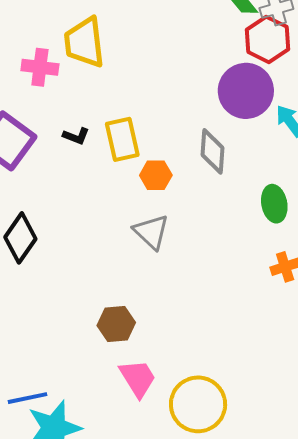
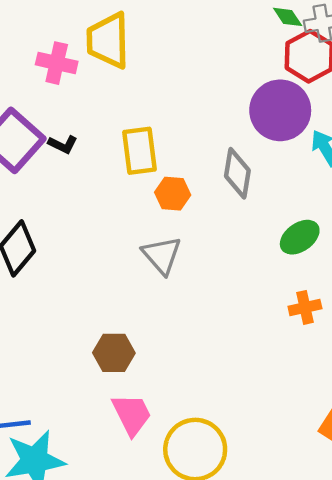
black L-shape: (76, 136) -> (63, 144), moved
green ellipse: (274, 204) -> (300, 237), turned 60

